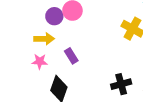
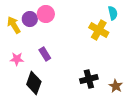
yellow arrow: (44, 39) -> (14, 25), moved, turned -120

